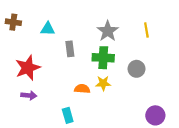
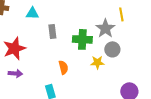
gray star: (108, 31) -> (105, 28), moved
yellow star: (103, 83) -> (97, 62), moved
orange semicircle: (82, 89) -> (63, 67), turned 72

